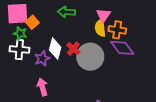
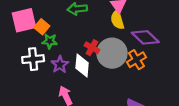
orange cross: (117, 30) -> (136, 60), moved, turned -30
green star: (20, 33) -> (50, 41), moved
white diamond: (55, 49) -> (82, 66), moved

